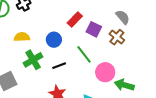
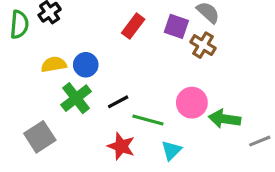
purple square: (94, 29) -> (176, 26), moved
blue circle: (54, 40) -> (86, 65), moved
green line: (84, 54) -> (148, 120), moved, turned -30

